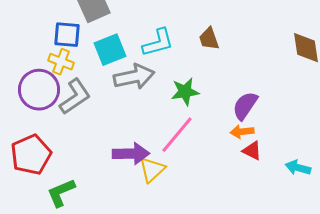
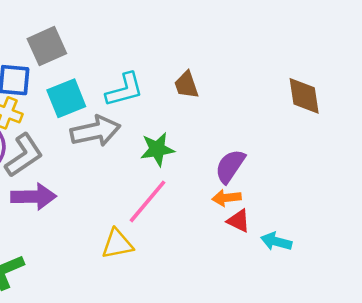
purple arrow: (131, 154) -> (34, 197), moved
cyan arrow: (298, 168) -> (276, 241), moved
yellow triangle: (152, 170) -> (117, 244), turned 32

